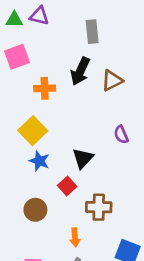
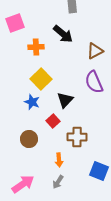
black arrow: (80, 71) -> (63, 34), turned -75
brown triangle: (112, 80) -> (95, 51), moved
yellow square: (33, 131) -> (41, 79), moved
purple semicircle: (121, 135) -> (94, 82), size x1.6

